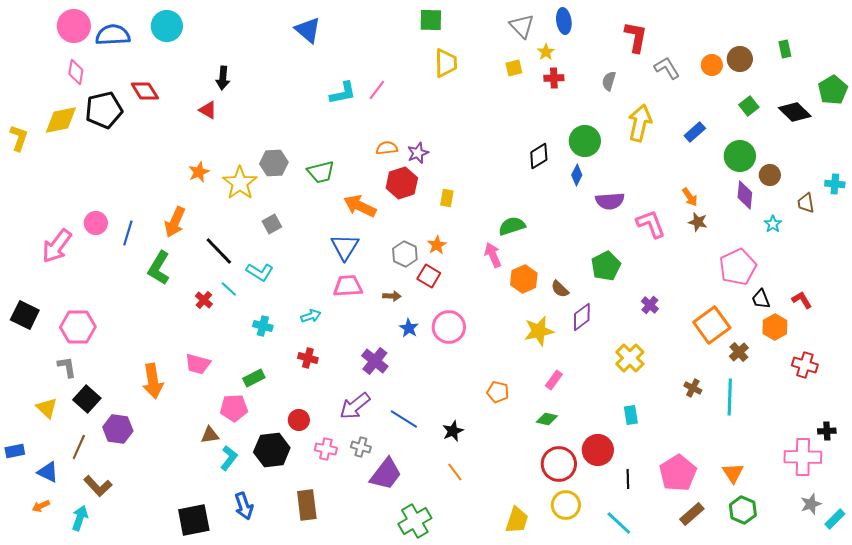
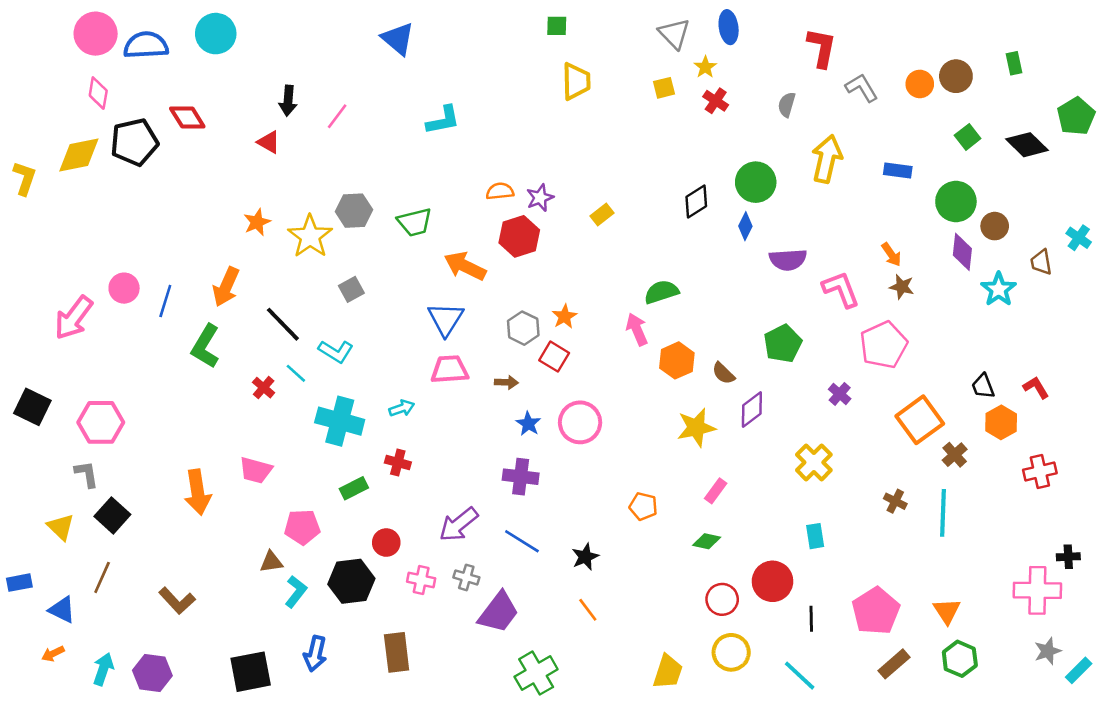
green square: (431, 20) -> (557, 26), size x0.7
red cross: (554, 78) -> (716, 101), turned 36
pink line: (377, 90) -> (337, 116), moved
blue rectangle: (695, 132) -> (898, 171), turned 50
cyan cross: (835, 184) -> (1079, 238), turned 30
yellow rectangle: (447, 198) -> (602, 214), moved, turned 42
cyan star: (773, 224) -> (999, 289), size x1.5
pink pentagon: (738, 267) -> (884, 345), moved
cyan cross: (263, 326) -> (340, 421), size x1.8
purple cross: (375, 361) -> (521, 477), moved, turned -32
red cross: (805, 365) -> (1040, 471), turned -30
green rectangle: (254, 378) -> (354, 488), moved
purple hexagon: (118, 429) -> (152, 673), moved
red circle: (559, 464) -> (722, 599), size x0.7
brown L-shape: (98, 486) -> (177, 601), moved
blue arrow: (244, 506) -> (315, 654), turned 32

